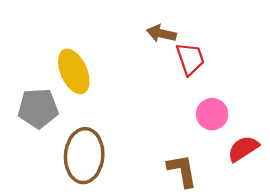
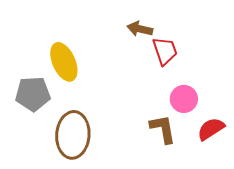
brown L-shape: (182, 171) -> (163, 129), moved

